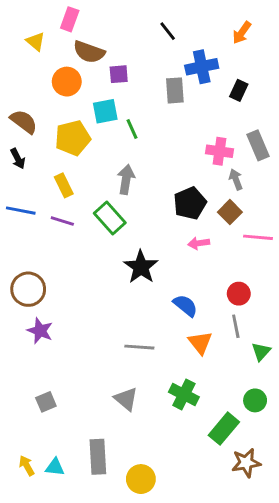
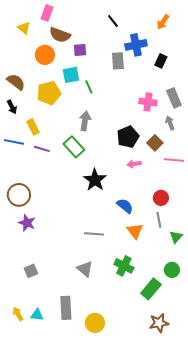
gray arrow: (236, 179) -> (170, 123), moved
yellow rectangle: (64, 185) -> (33, 127), moved
brown star: (246, 463) -> (159, 323), moved

